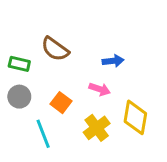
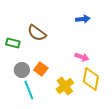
blue arrow: (113, 61) -> (83, 19), moved
pink arrow: (100, 89) -> (82, 57), moved
gray circle: (19, 97) -> (22, 70), moved

